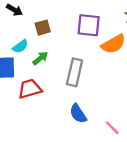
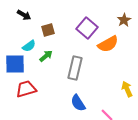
purple square: (89, 25) -> (87, 28), turned 35
red trapezoid: (30, 89) -> (26, 89), moved

